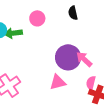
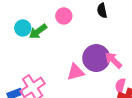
green arrow: (13, 33) -> (38, 31), turned -30
pink triangle: (58, 82) -> (76, 72), moved

